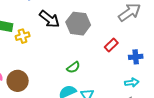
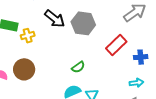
red rectangle: (111, 45) -> (116, 45), size x1.5
brown circle: (18, 81) -> (24, 69), moved

